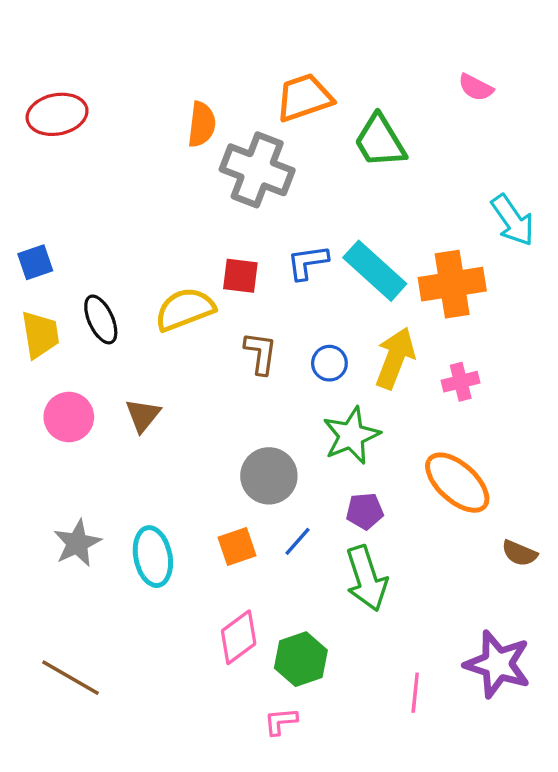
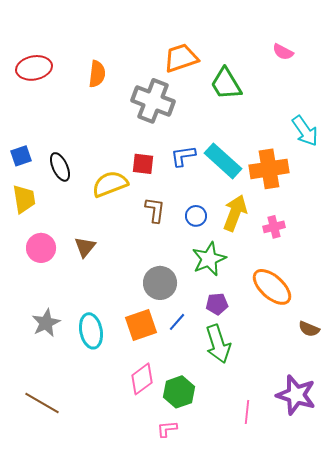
orange semicircle: (202, 124) -> (97, 74), moved
black ellipse: (101, 319) -> (60, 167), moved
orange square: (237, 546) -> (141, 325), size x1.4

